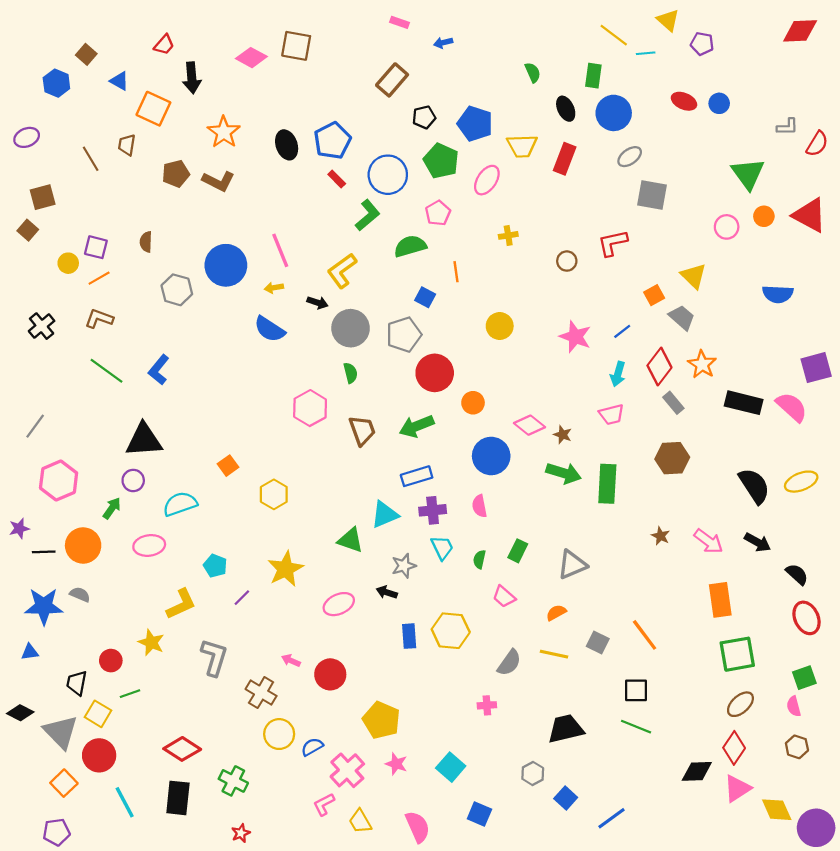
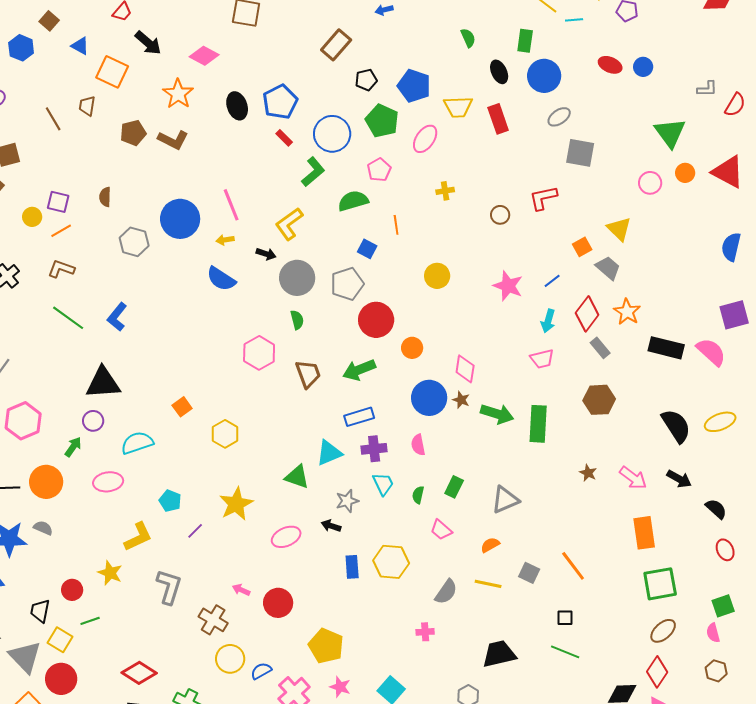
pink diamond: (251, 58) -> (204, 56), moved
black arrow: (192, 78) -> (148, 43), turned -44
red rectangle: (565, 159) -> (498, 119), turned -40
blue semicircle: (778, 294) -> (731, 247), moved, turned 100
pink diamond: (530, 425) -> (465, 369), turned 60
brown star: (563, 435) -> (461, 400), moved
red ellipse: (807, 618) -> (725, 550), size x0.7
black square: (636, 690) -> (565, 618), size x0.7

